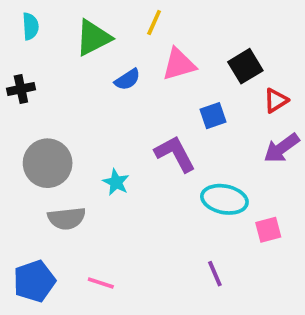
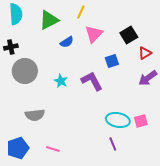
cyan semicircle: (30, 26) -> (16, 14), size x1.5
pink triangle: (179, 64) -> (94, 34), turned -30
gray circle: (48, 163) -> (25, 71), moved
cyan star: (116, 182) -> (61, 81), moved
cyan ellipse: (224, 199) -> (118, 120), moved

